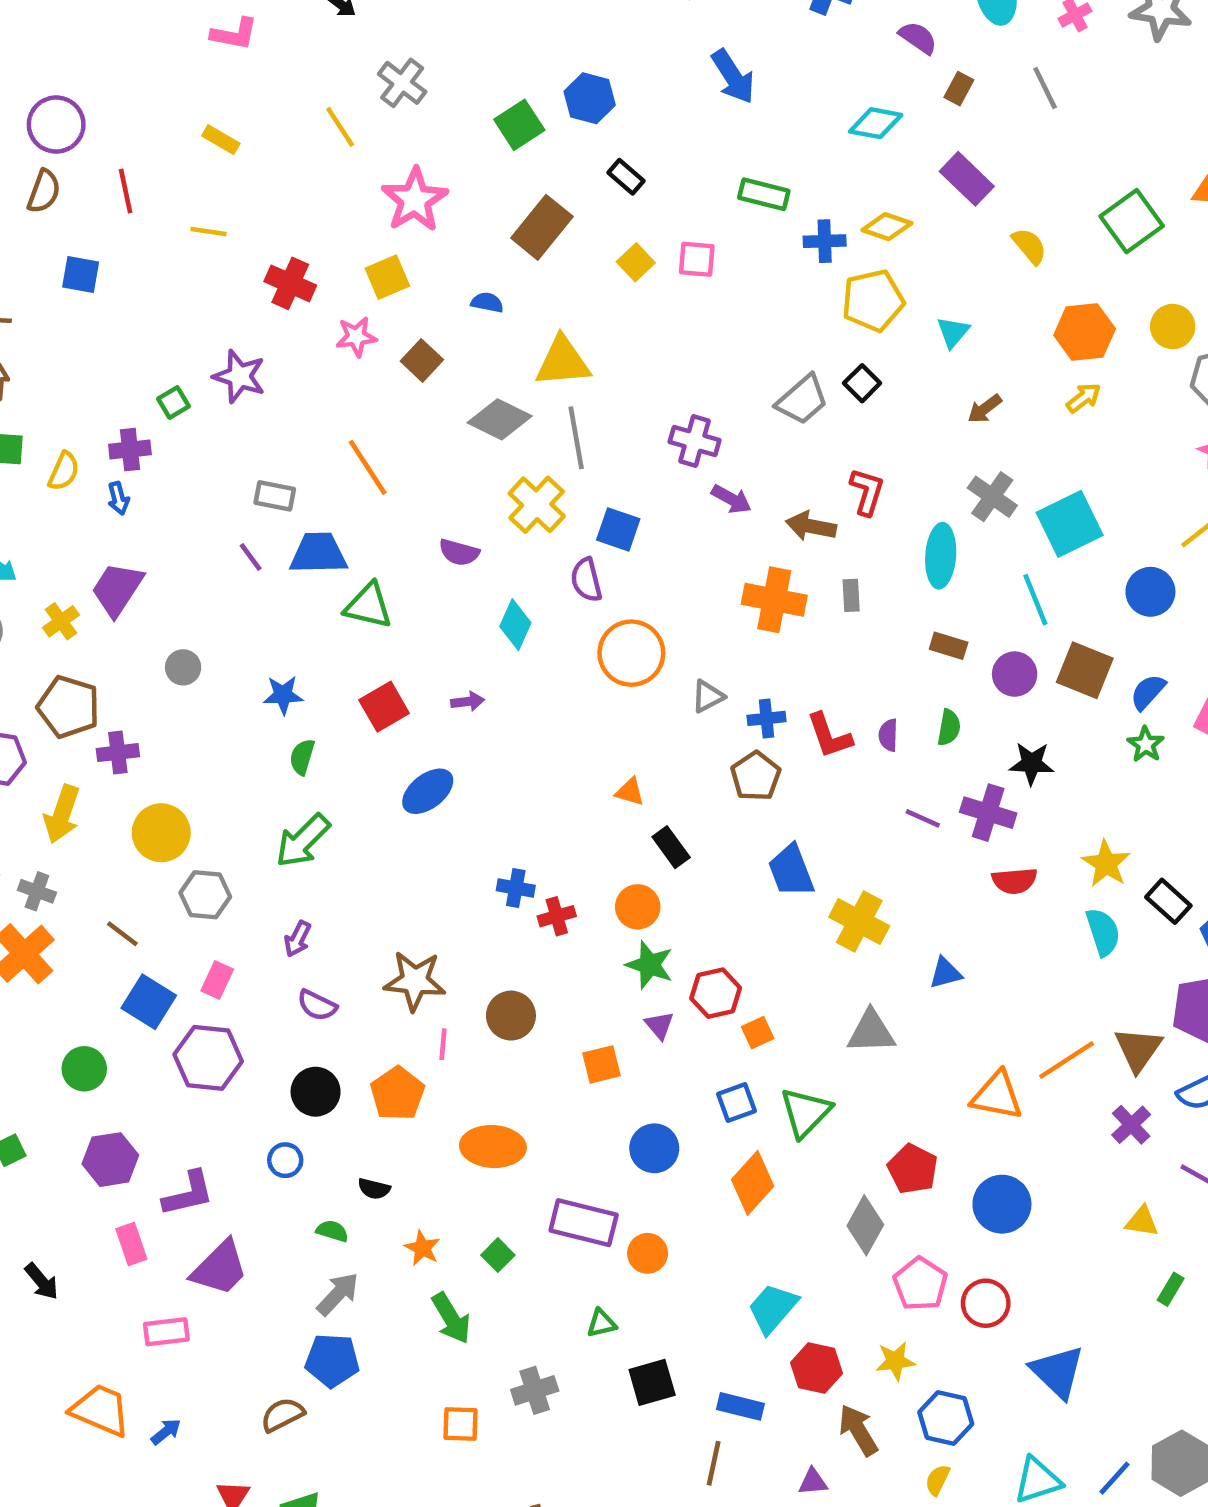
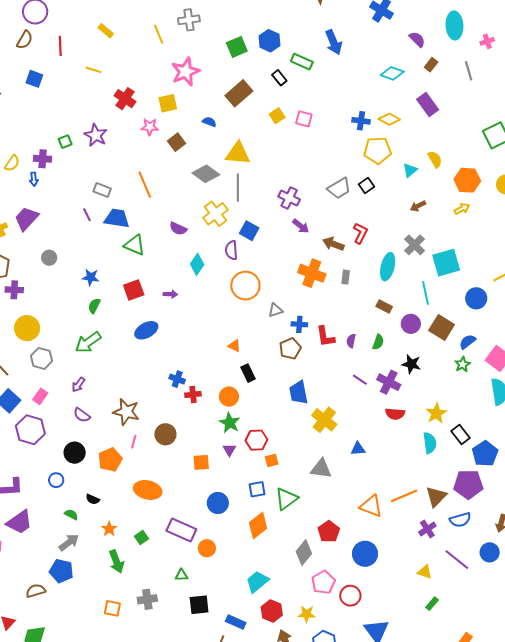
gray cross: (402, 83) -> (189, 20), turned 35
green rectangle: (764, 194) -> (302, 62), moved
yellow semicircle: (1029, 246) -> (435, 159), moved

